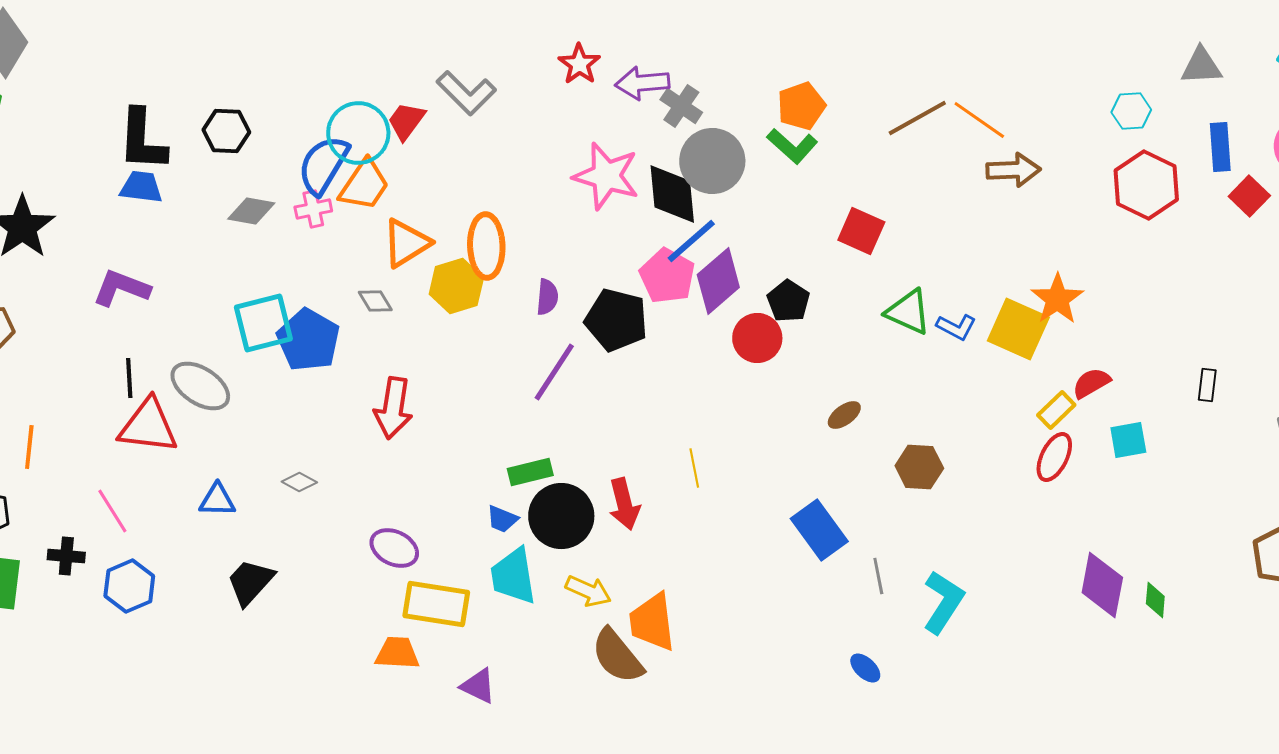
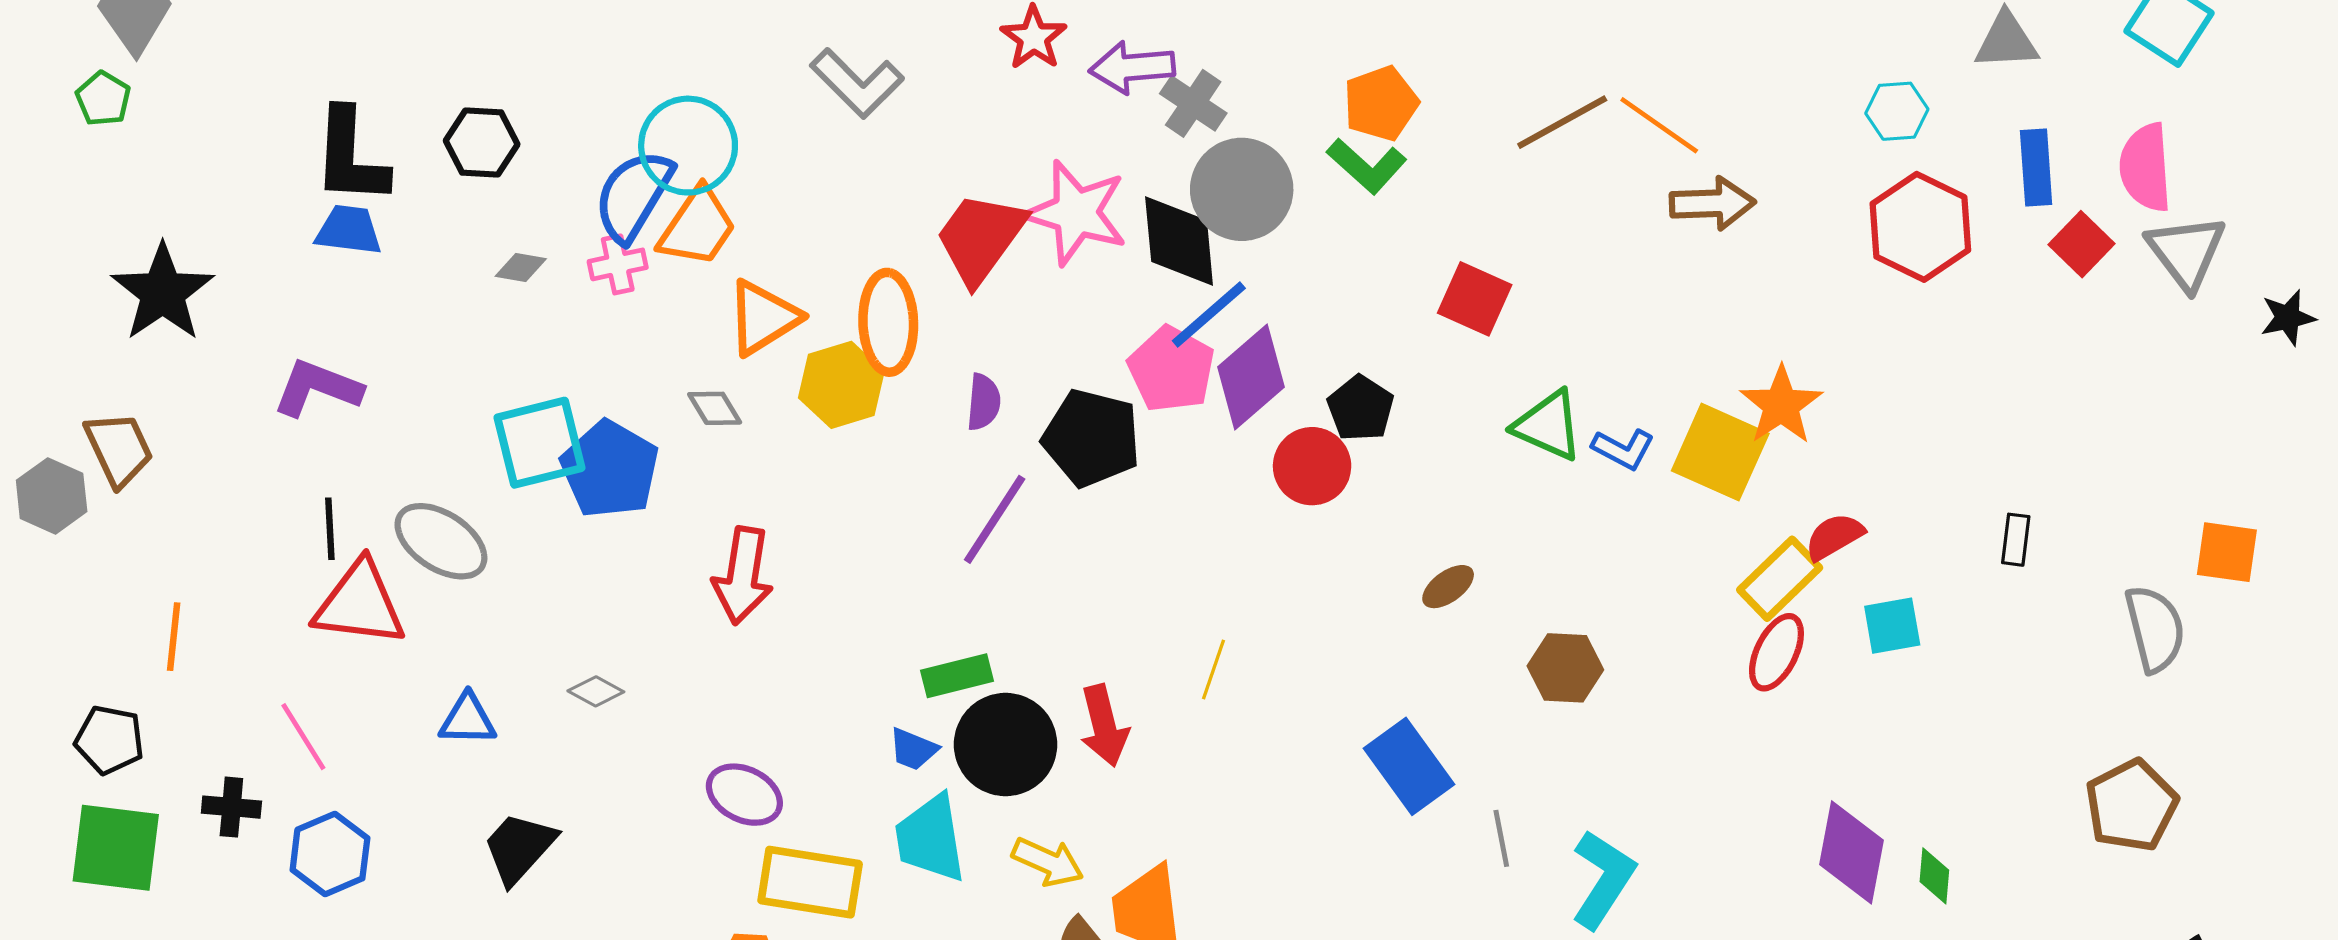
red trapezoid: (406, 121) -> (980, 238), moved, size x1.6
gray diamond: (251, 211) -> (521, 268), size x0.7
yellow rectangle: (1056, 410) -> (1780, 579), size x1.4
yellow line: (694, 468) -> (1214, 669), turned 30

